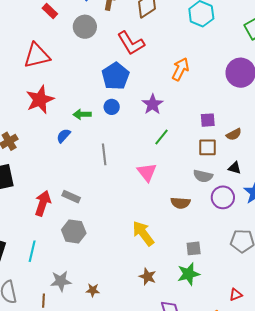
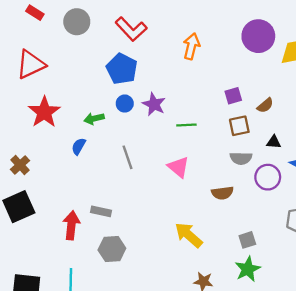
purple star: (153, 104) -> (154, 104), moved
green line: (162, 137) -> (186, 125), turned 60

